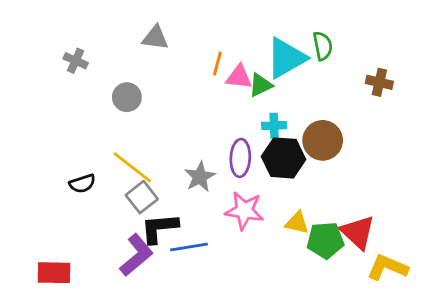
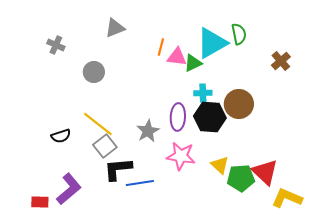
gray triangle: (155, 38) -> (115, 28), turned -30
brown cross: (379, 82) -> (281, 61), turned 36
yellow triangle: (297, 223) -> (220, 165), turned 30
purple L-shape: (136, 255) -> (69, 189), moved
red rectangle: (54, 273) -> (40, 202), size x0.7

